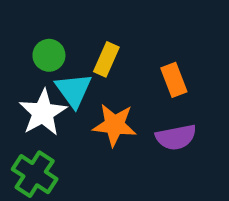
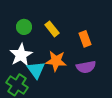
yellow rectangle: (106, 59) -> (52, 29), turned -63
cyan triangle: (74, 90) -> (36, 70), moved

